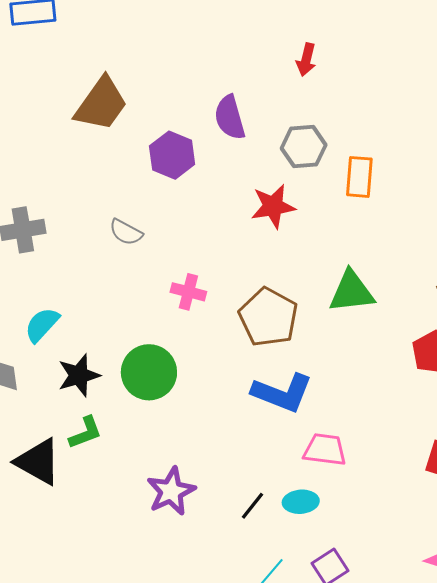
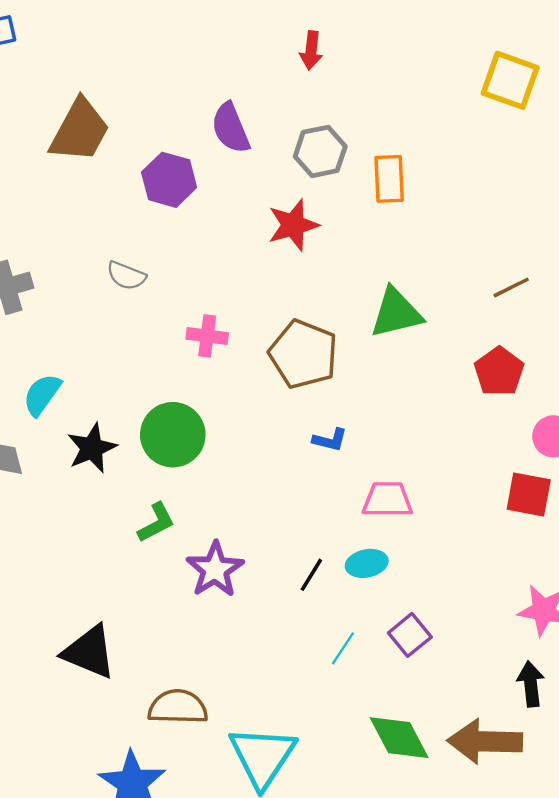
blue L-shape: (282, 393) -> (330, 440), size x0.5
green L-shape: (85, 433) -> (156, 523), moved
black triangle: (38, 462) -> (89, 652), moved

